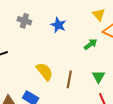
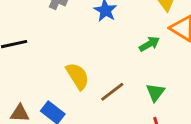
brown line: (69, 79) -> (112, 92), turned 36

